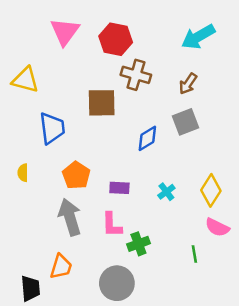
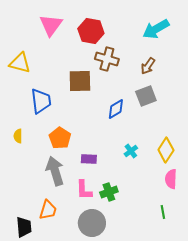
purple rectangle: (119, 188) -> (89, 159), moved
pink L-shape: (112, 225) -> (84, 190), moved
pink semicircle: (217, 227) -> (171, 179), turned 66
green line: (194, 254) -> (163, 212), moved

